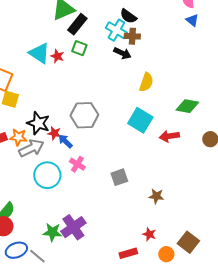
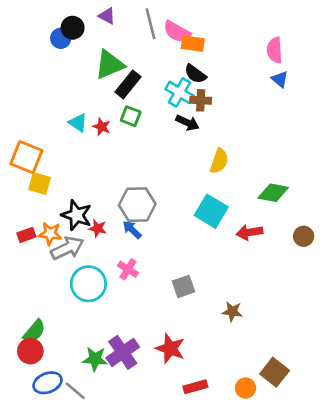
cyan triangle: (39, 53) -> (78, 123), size x0.7
blue arrow: (65, 141) -> (132, 230), moved
red star: (149, 234) -> (170, 348), moved, size x1.6

